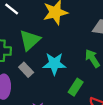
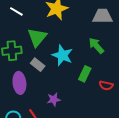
cyan star: (54, 64) -> (62, 55), turned 30

